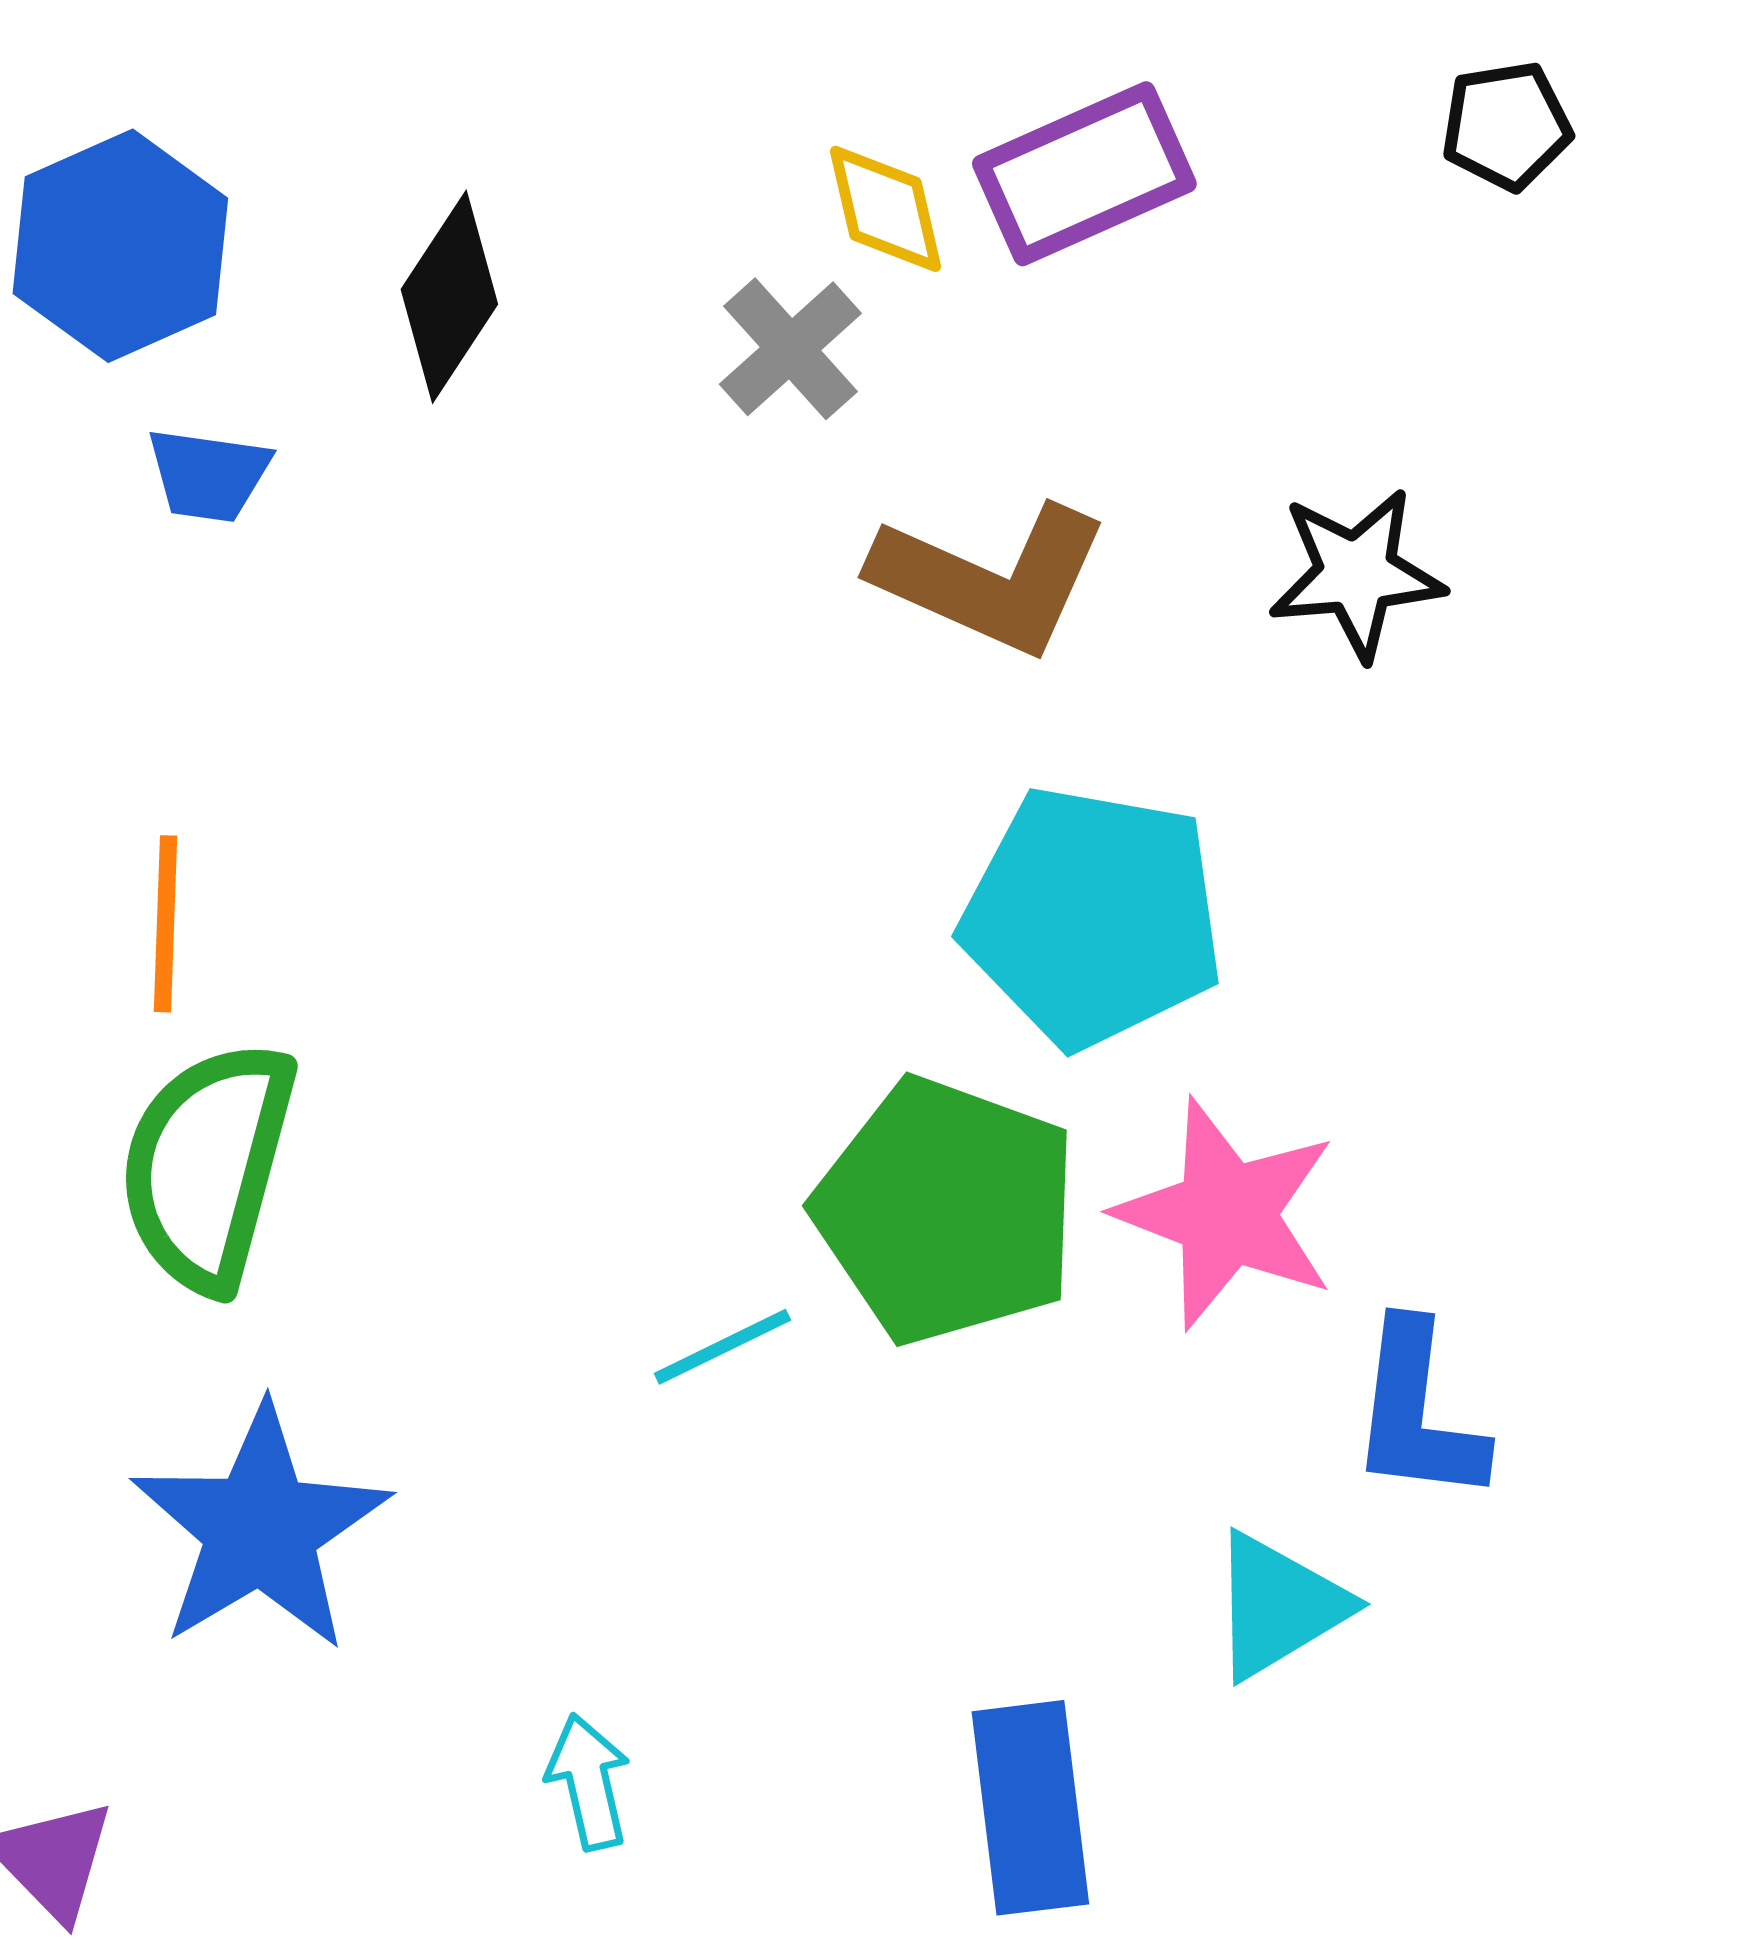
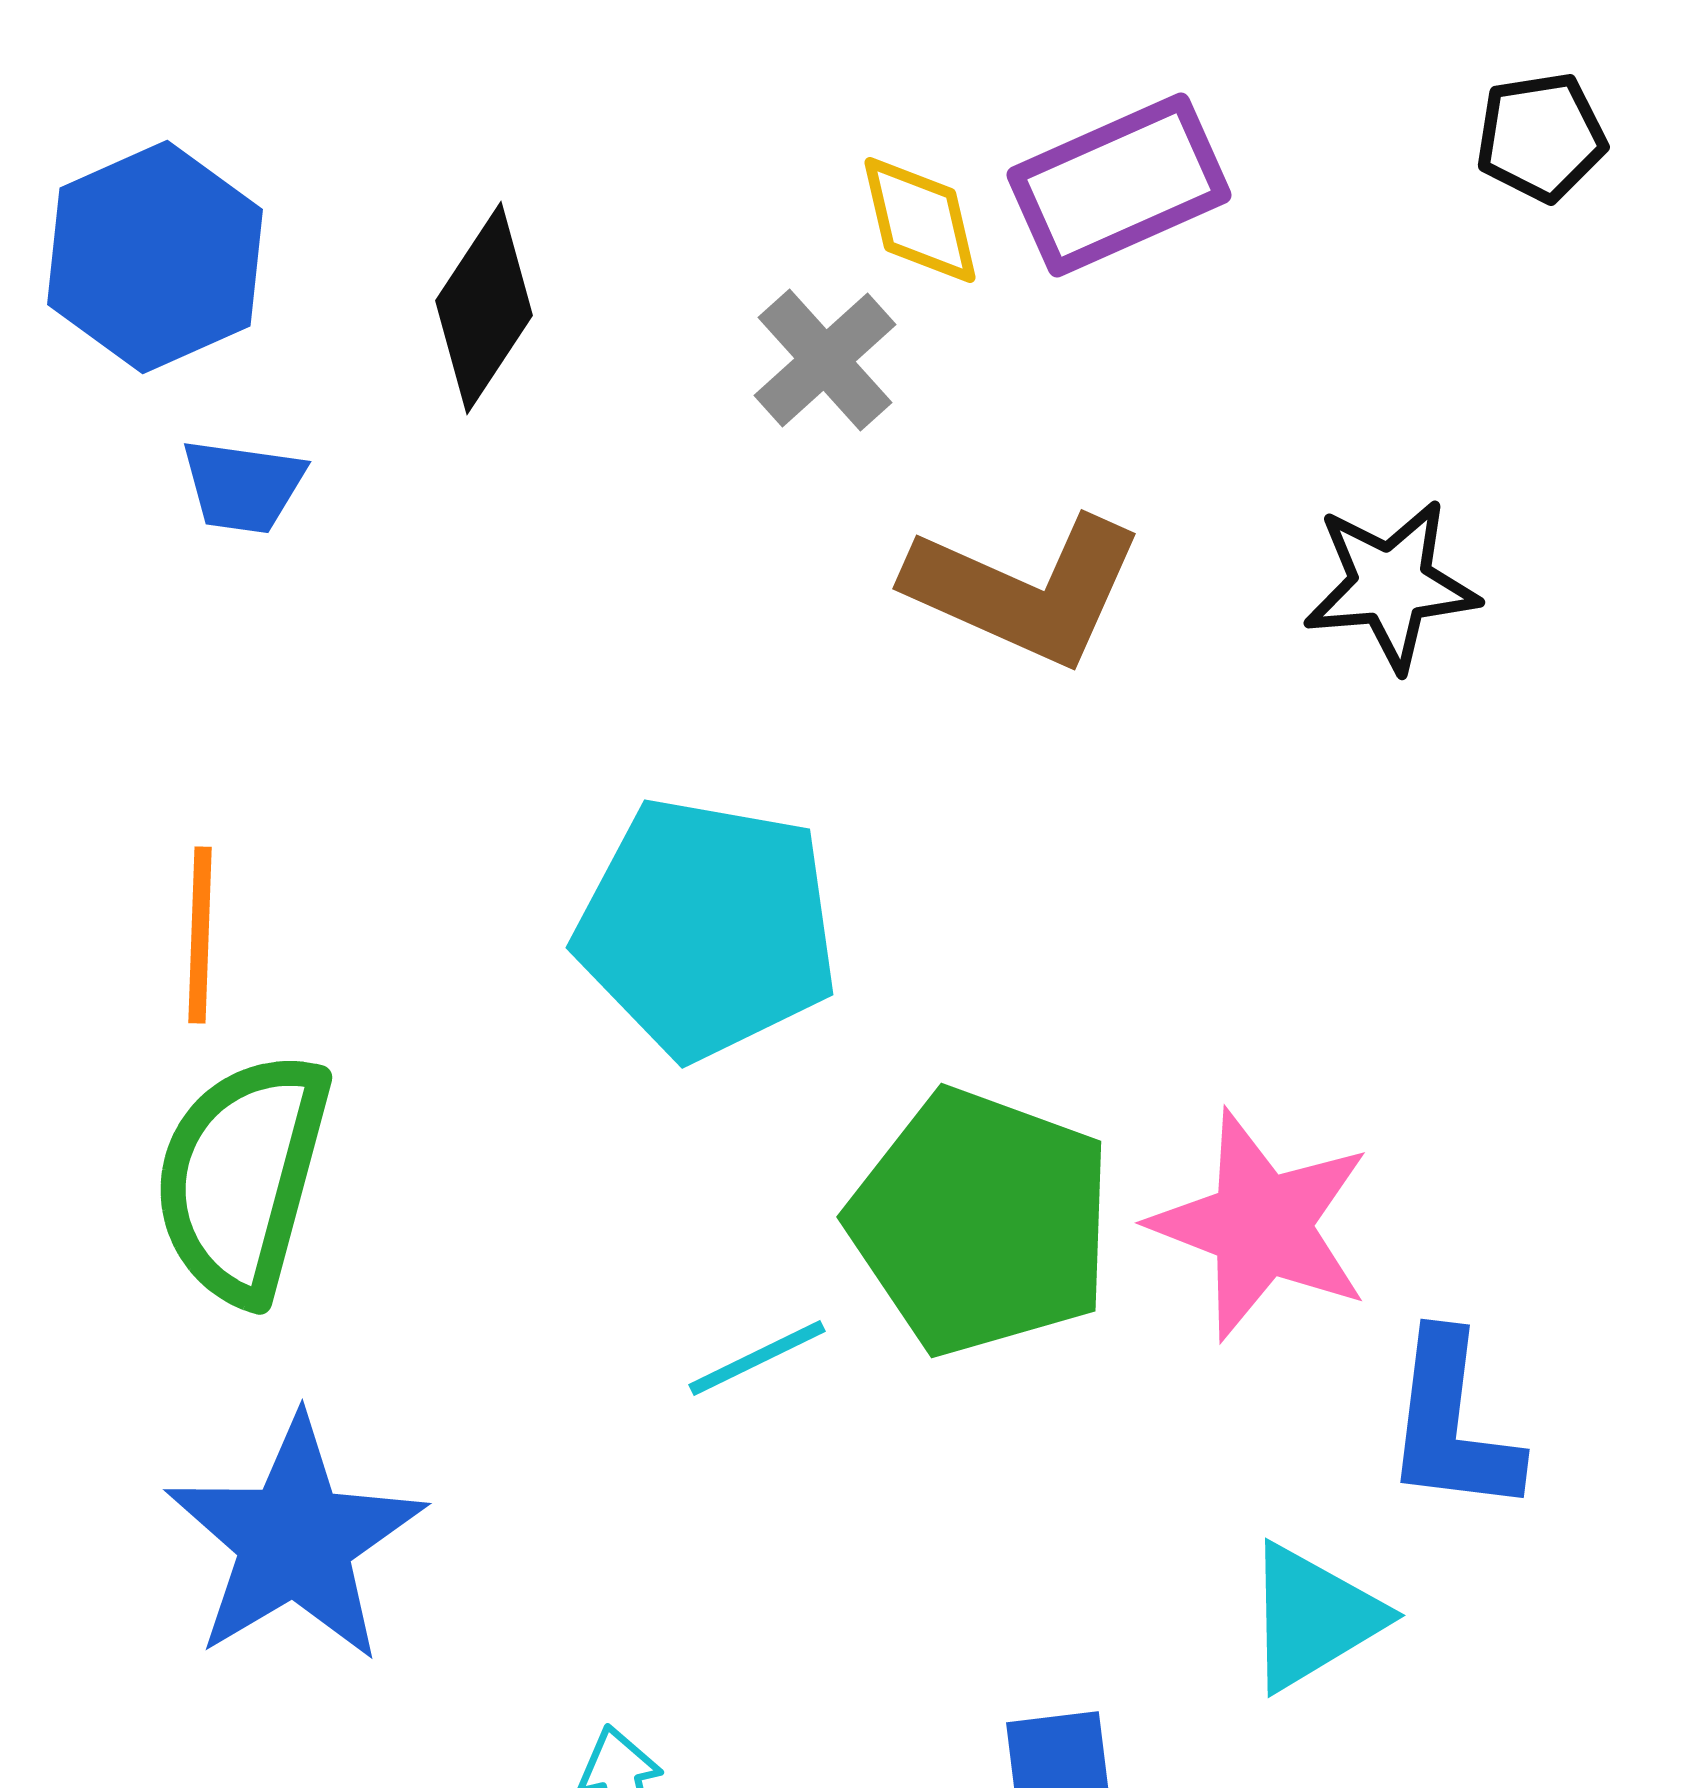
cyan pentagon: (1092, 917) -> (707, 928), moved

